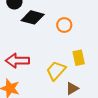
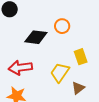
black diamond: (33, 17) -> (36, 37), moved

